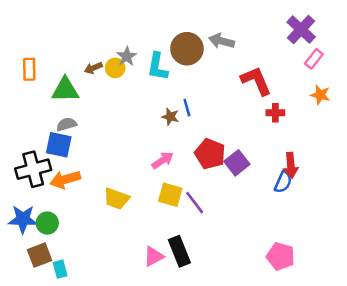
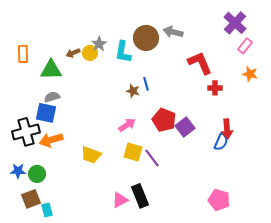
blue star: (23, 219) -> (18, 171), size x0.7

